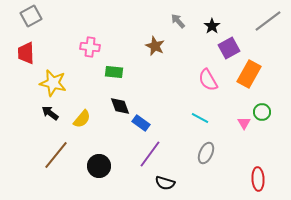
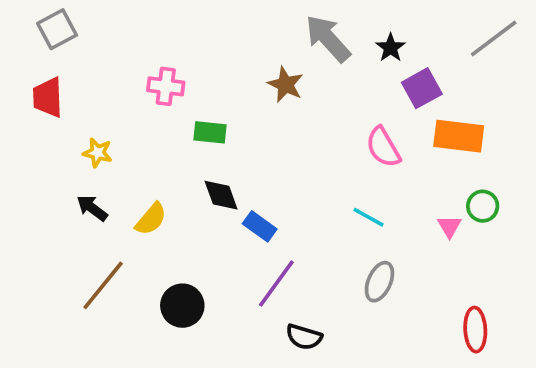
gray arrow: (178, 21) -> (328, 38), size x1.8
orange rectangle: (249, 74) -> (459, 136), turned 68
yellow star: (53, 83) -> (98, 153), size x0.6

